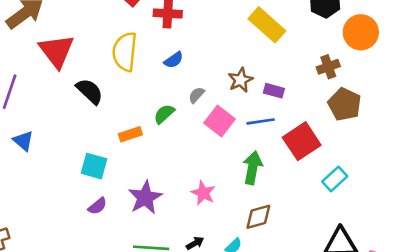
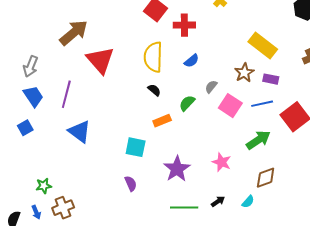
yellow rectangle: (267, 25) -> (263, 46), moved
black semicircle: (90, 91) -> (154, 90), moved, size x0.6
blue triangle: (23, 141) -> (80, 132), size x1.4
green arrow: (252, 168) -> (258, 140), turned 50
purple semicircle: (97, 206) -> (131, 184), moved, turned -70

